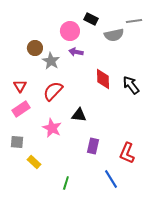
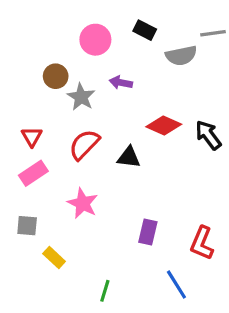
pink circle: (70, 31) -> (95, 40), moved
red diamond: (103, 79) -> (164, 125), turned -65
black triangle: (79, 115) -> (129, 157), moved

